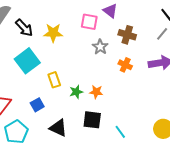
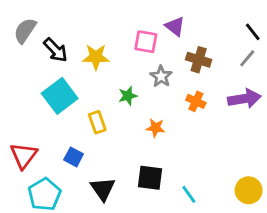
green star: (76, 92) -> (128, 96), moved
orange star: (96, 92) -> (156, 128), moved
blue square: (37, 105) -> (74, 157), turned -32
black triangle: (58, 128) -> (103, 189), turned 30

